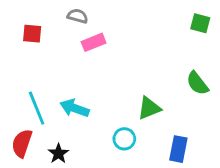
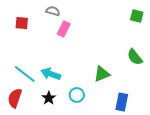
pink rectangle: (94, 42) -> (64, 29), turned -42
cyan line: (37, 108) -> (25, 74), turned -30
cyan circle: (124, 139) -> (77, 95), moved
black star: (58, 153) -> (49, 98), moved

